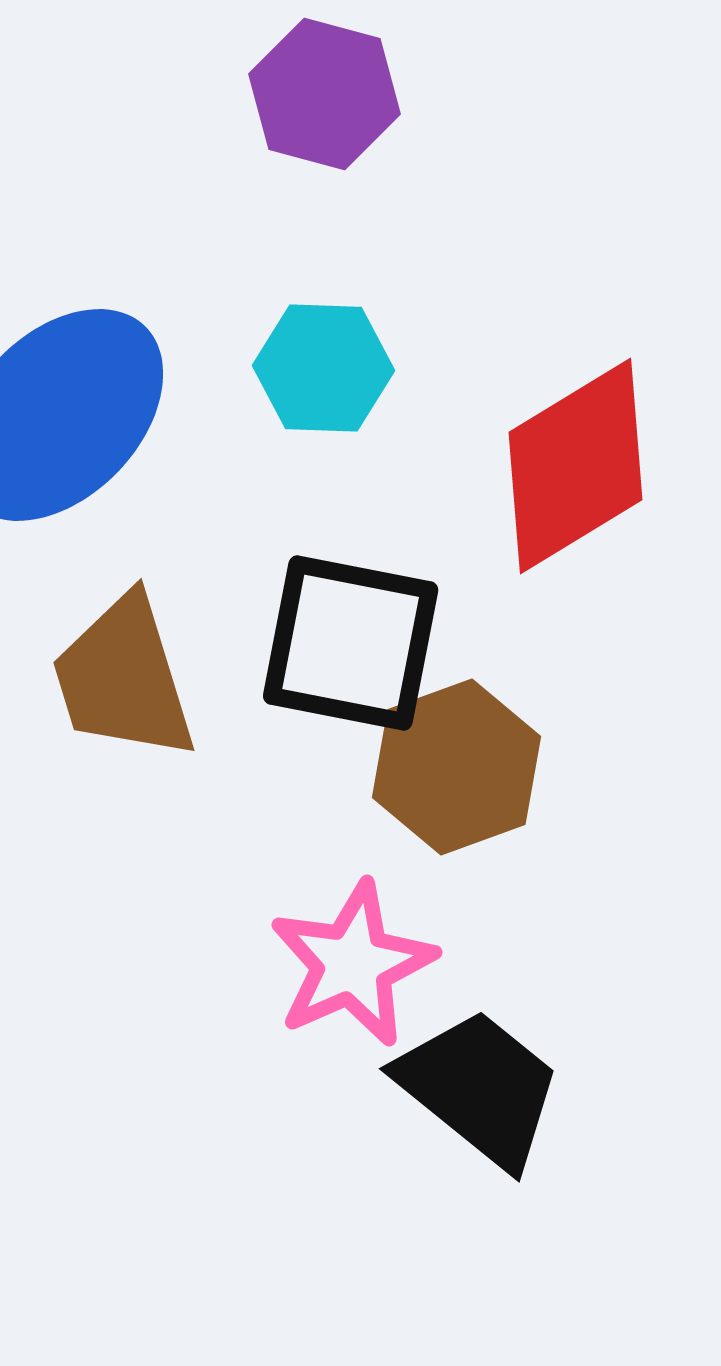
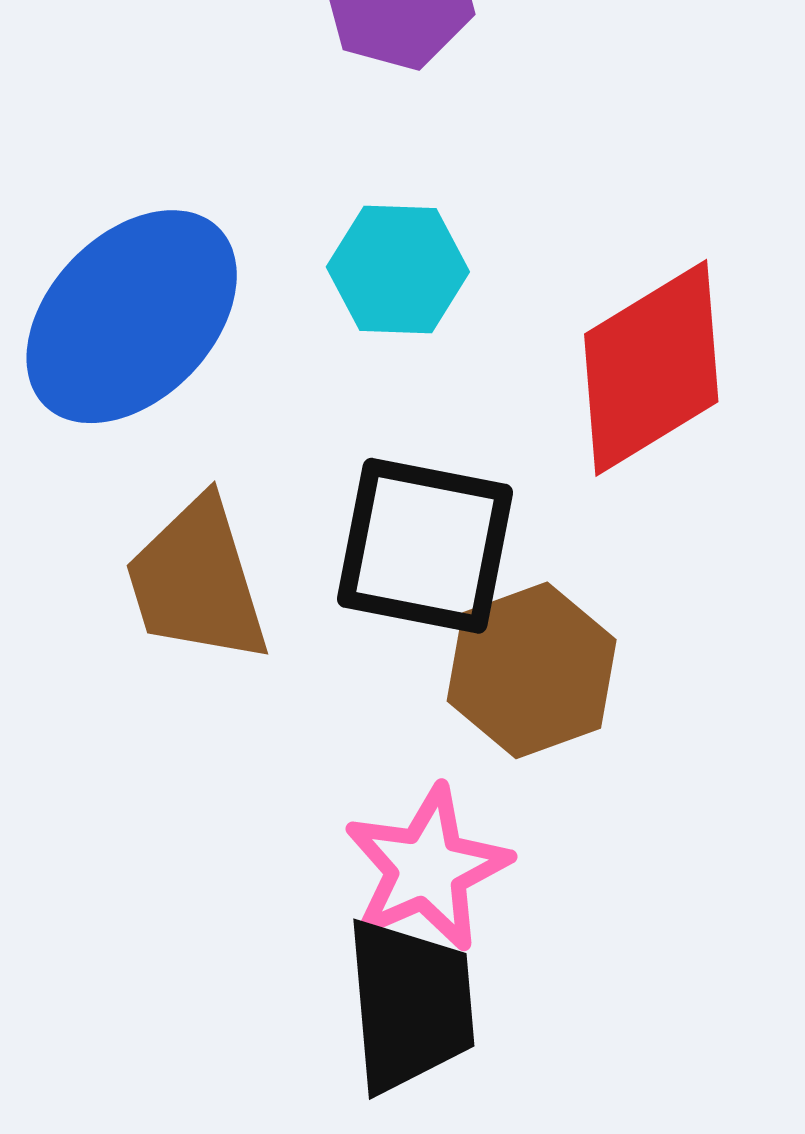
black trapezoid: (480, 1088) -> (410, 1005), moved, turned 46

